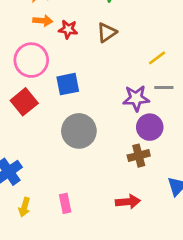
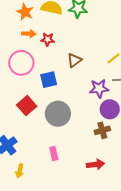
brown triangle: (107, 33) -> (74, 60), moved
red square: (24, 102) -> (27, 106), moved
pink rectangle: (65, 203) -> (54, 154), moved

